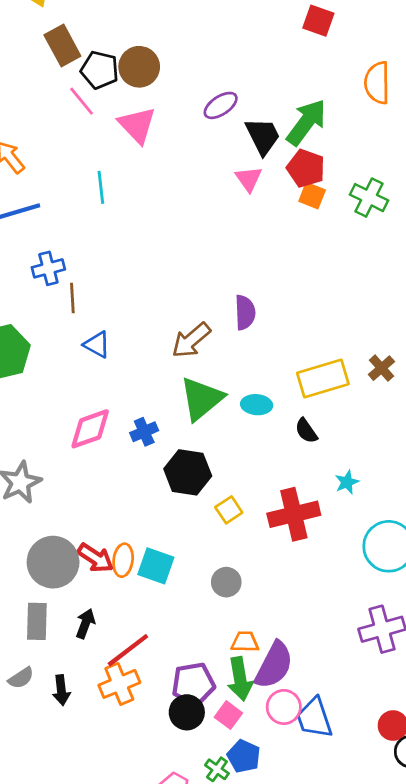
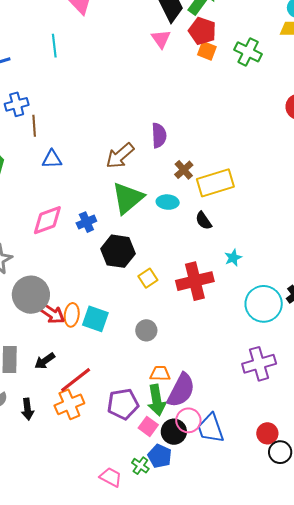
blue triangle: (97, 345) -> (52, 159), turned -30
brown cross: (381, 368) -> (184, 170), moved
gray circle: (53, 562) -> (31, 295), moved
black arrow: (85, 624) -> (45, 361), turned -145
black circle: (187, 712) -> (174, 432), moved

